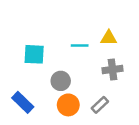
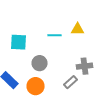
gray cross: (112, 70) -> (85, 66), moved
orange circle: (68, 105) -> (36, 86), moved

